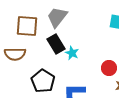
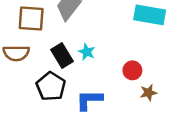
black rectangle: (56, 44) -> (62, 56), moved

